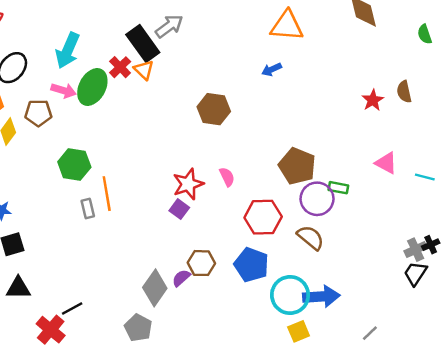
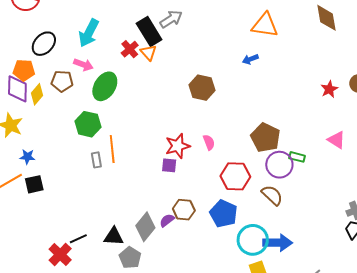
green ellipse: (92, 87) -> (105, 86), moved
purple square: (179, 209) -> (169, 165), turned -35
black triangle: (18, 288) -> (114, 236), moved

